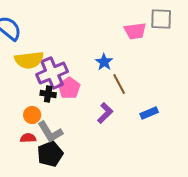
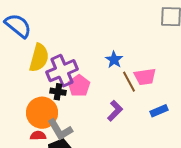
pink trapezoid: (135, 31) -> (145, 77), moved
yellow semicircle: (29, 60) -> (39, 58), turned -68
orange circle: (32, 115) -> (42, 113), size x1.8

